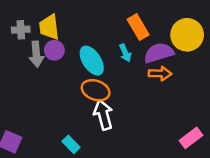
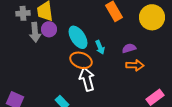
cyan arrow: (125, 53) -> (100, 47), moved
purple semicircle: (159, 53) -> (129, 48), moved, size x0.6
orange arrow: (160, 73) -> (135, 65), moved

